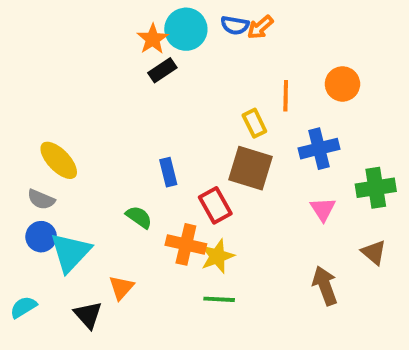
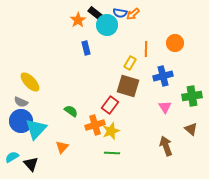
cyan circle: (186, 29) -> (107, 25), moved
black rectangle: (162, 70) -> (95, 13), moved, turned 72
yellow rectangle: (254, 123) -> (130, 63), turned 56
blue rectangle: (168, 172) -> (86, 48), moved
red rectangle: (215, 205) -> (110, 105), turned 66
blue circle: (41, 237) -> (21, 121), size x1.5
orange cross: (186, 244) -> (95, 125), turned -30
black triangle: (88, 315) -> (31, 164), moved

